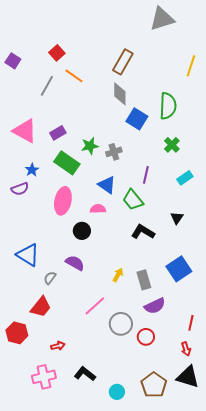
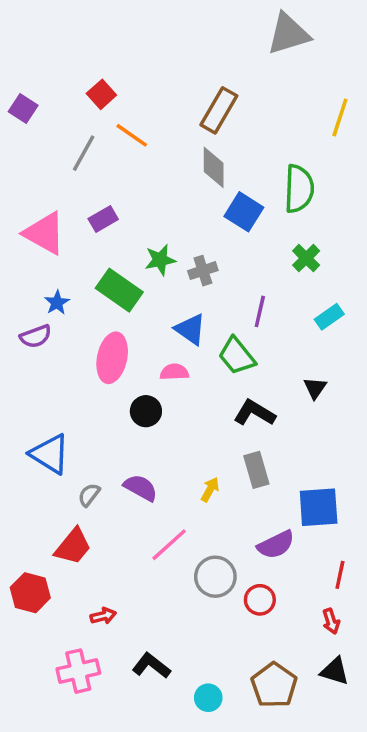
purple rectangle: (58, 133) -> (103, 219), moved
purple semicircle: (75, 263) -> (141, 488), moved
blue square: (179, 269) -> (319, 507), moved, turned 30
gray rectangle: (144, 280) -> (256, 470), moved
black triangle: (188, 377) -> (335, 671), size x0.7

